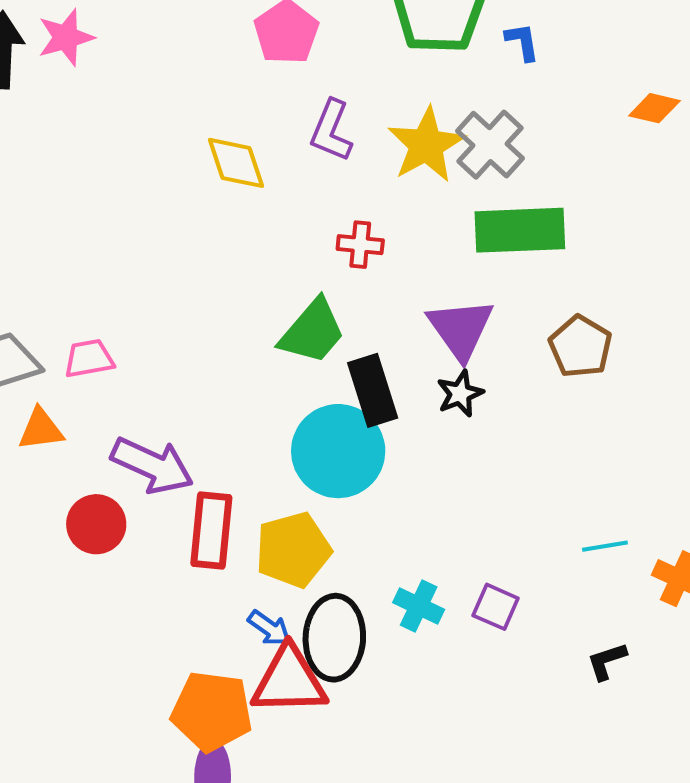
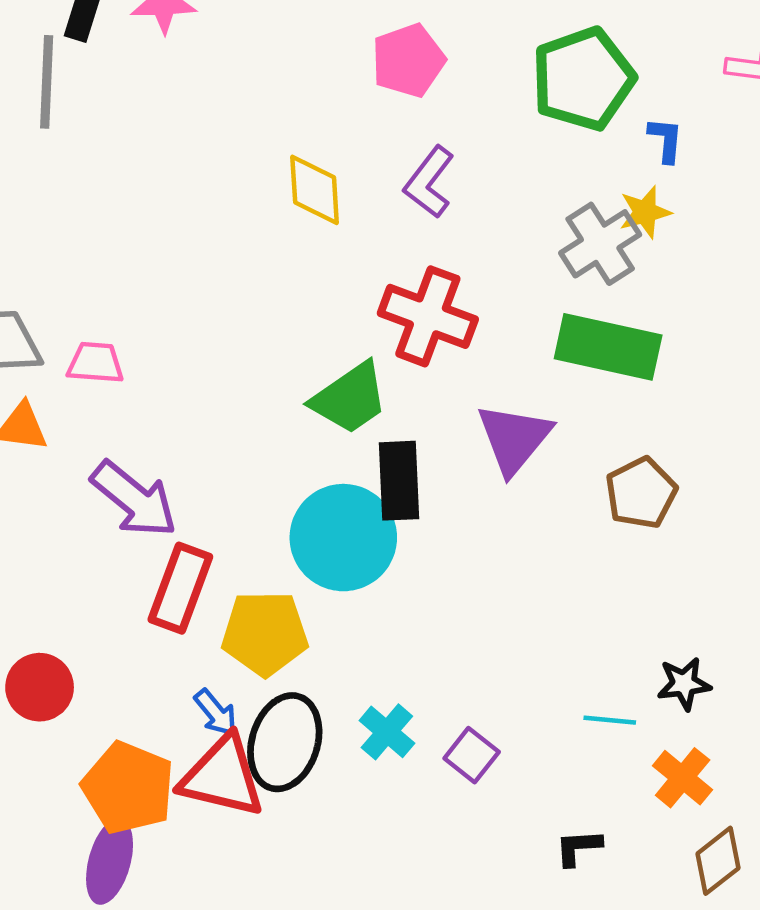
yellow star: (426, 145) -> (645, 212), moved, size x0.6
red cross: (360, 245) -> (428, 316), size x1.8
black star: (460, 394) -> (684, 684), moved
red circle: (96, 524) -> (40, 687), moved

